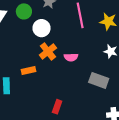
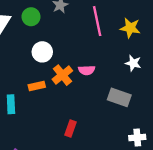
white circle: (42, 28) -> (42, 52), moved
orange cross: (48, 51) -> (62, 75), moved

